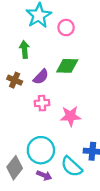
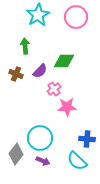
pink circle: (66, 28) -> (76, 17), moved, size x1.5
pink cross: (42, 103) -> (54, 89), moved, turned -32
cyan semicircle: (72, 167) -> (77, 161), moved

